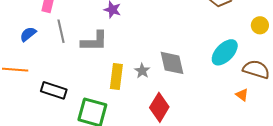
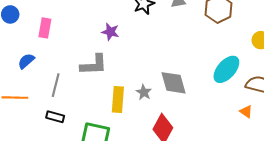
gray line: (61, 31) -> (56, 85), moved, turned 30
black rectangle: (54, 90) -> (55, 117), size x0.7

